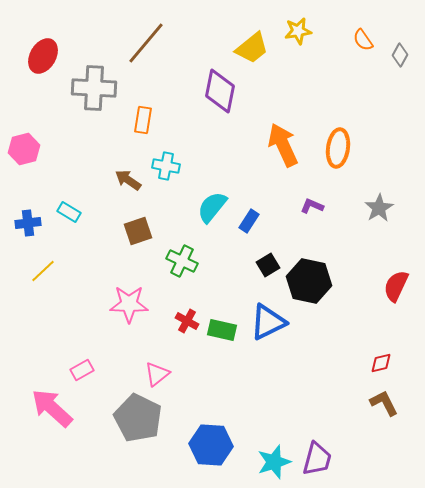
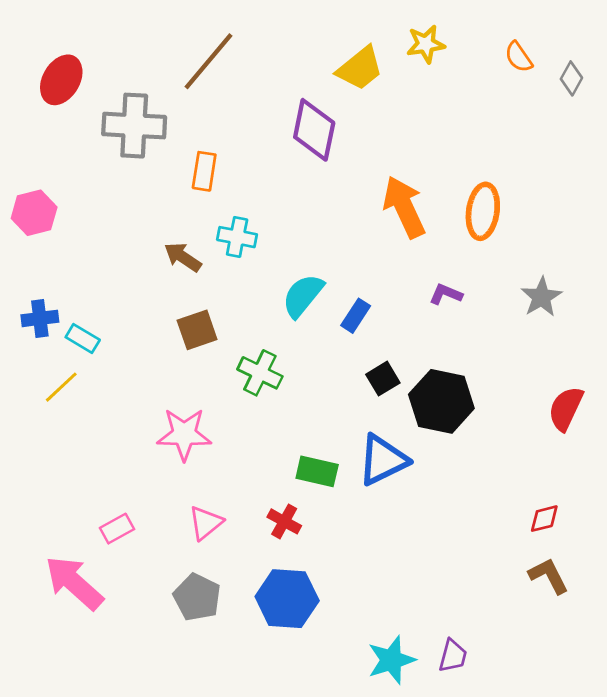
cyan rectangle: (69, 212) -> (83, 338), moved
red cross: (187, 321) -> (284, 521), moved
pink triangle: (157, 374) -> (206, 523), moved
gray pentagon: (138, 418) -> (197, 597), size x0.7
blue hexagon: (211, 445) -> (287, 599), moved
purple trapezoid: (317, 459) -> (453, 656), size x0.7

